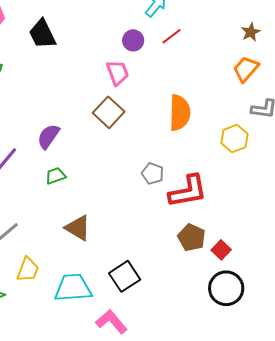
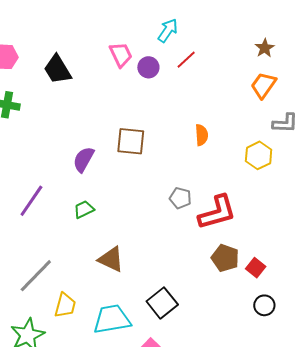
pink trapezoid: (118, 73) -> (121, 55), moved
brown square: (109, 112) -> (131, 141), turned -32
orange semicircle: (180, 113) -> (202, 135), size x0.6
purple semicircle: (48, 136) -> (84, 159), moved
black circle: (226, 288) -> (264, 305), size x0.6

